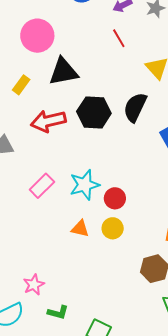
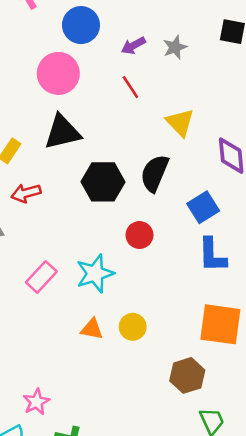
pink circle: (37, 36) -> (58, 73), moved
red arrow: (48, 121) -> (26, 193), moved, size x0.7
red circle: (115, 198) -> (139, 235), moved

